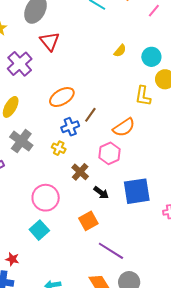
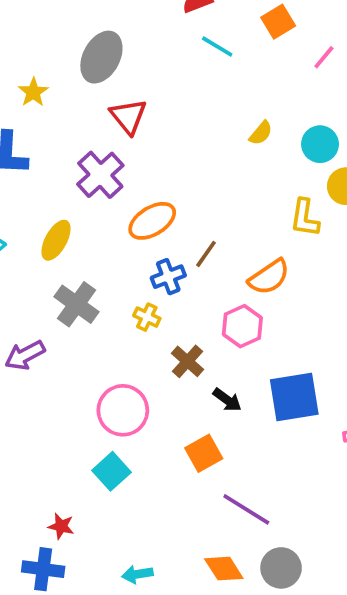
purple cross: (20, 64) -> (100, 175), moved

